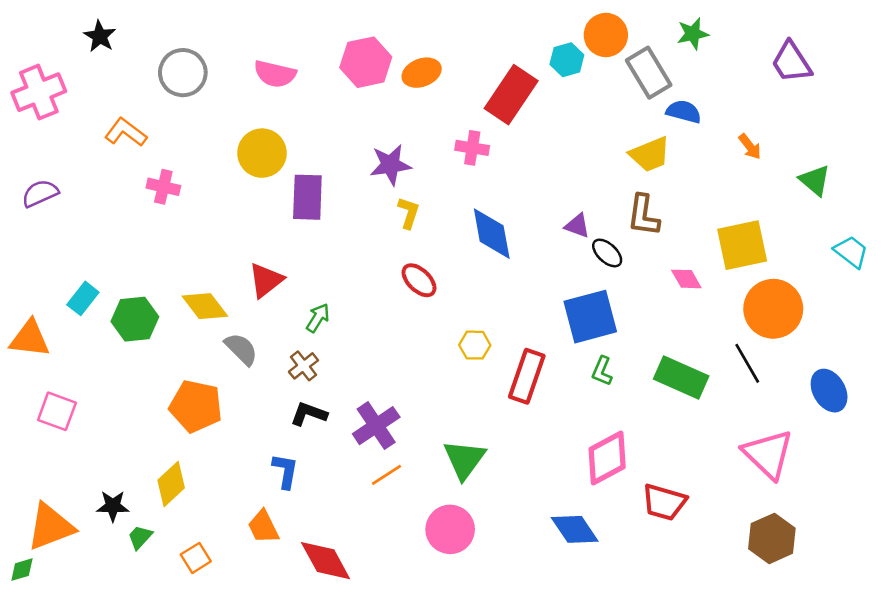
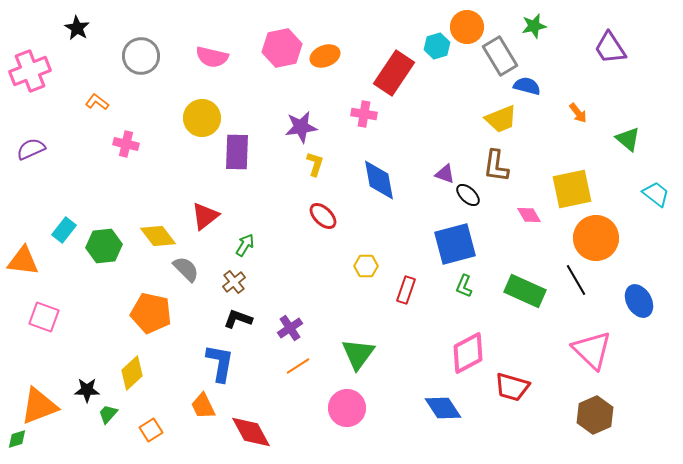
orange L-shape: (126, 132) -> (97, 102), size x0.7
red rectangle: (527, 376) -> (406, 290), size x0.7
purple cross: (376, 426) -> (290, 328), size x0.7
blue L-shape: (285, 471) -> (220, 363), size x1.4

